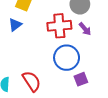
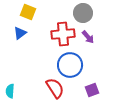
purple square: (81, 79) -> (92, 90), moved
red semicircle: (32, 81) -> (55, 88), moved

